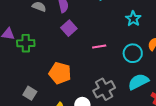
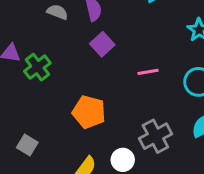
green cross: (26, 43) -> (37, 67), turned -36
gray square: (30, 93) -> (27, 145), moved

